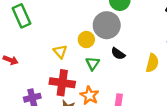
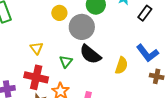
yellow circle: (86, 40) -> (59, 13), moved
black semicircle: (118, 54) -> (90, 54), size x1.6

